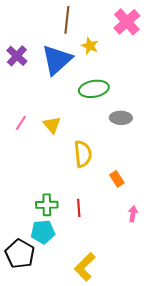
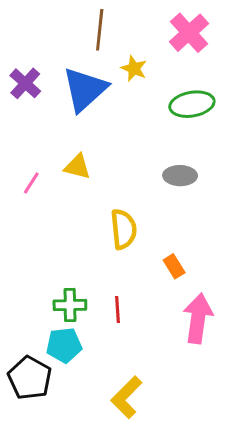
green ellipse: (94, 89) -> (192, 104), moved
yellow triangle: (52, 125) -> (77, 167), moved, turned -36
pink arrow: (133, 214) -> (198, 318), size x2.0

